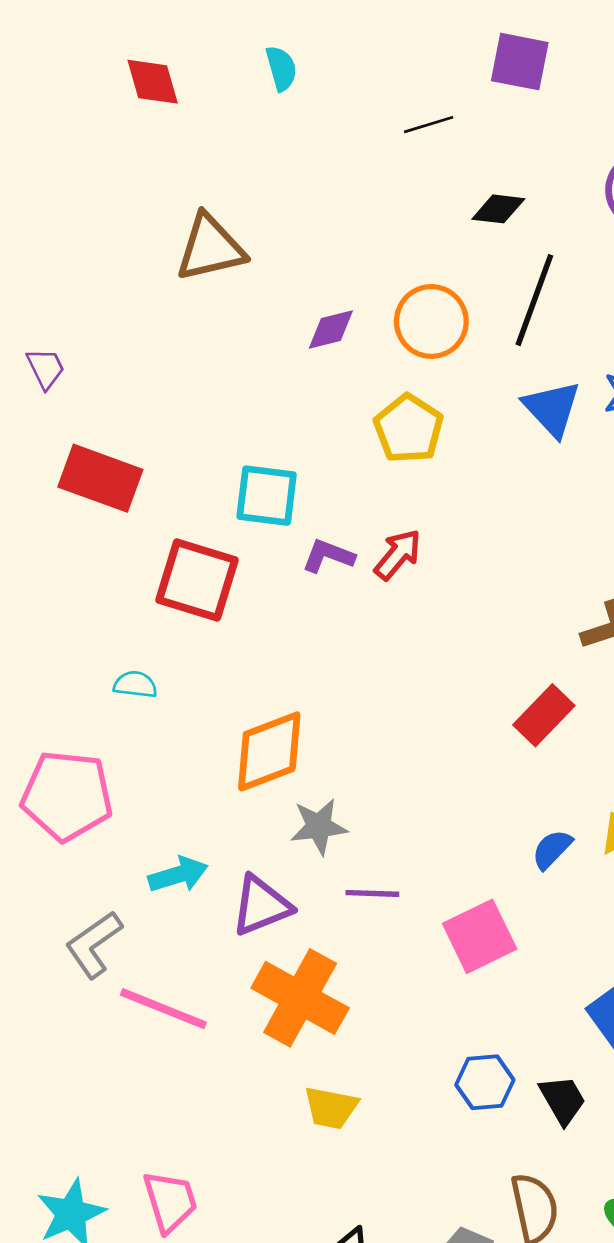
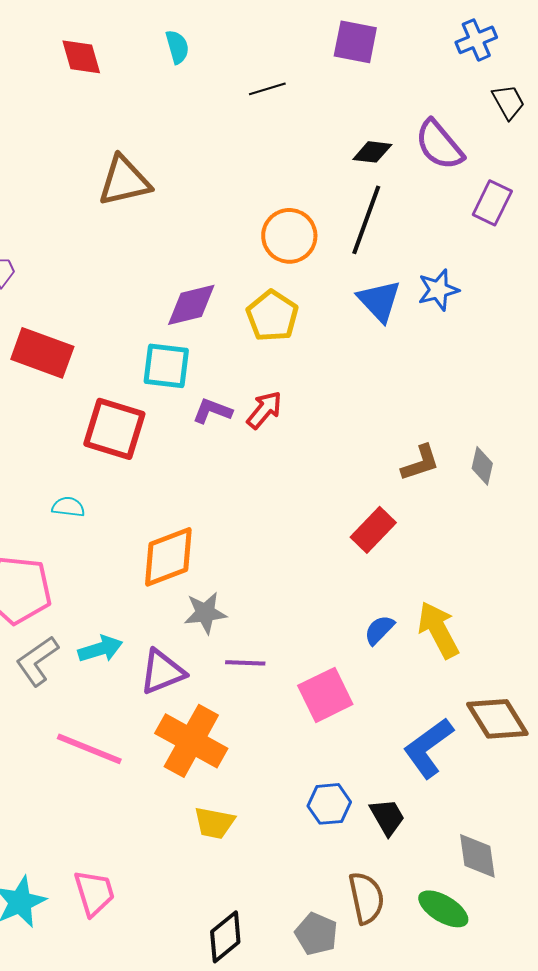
black line: (429, 125) -> (267, 89), moved
black diamond: (498, 209) -> (372, 152), moved
purple diamond: (331, 330) -> (191, 305), moved, size x1.4
gray L-shape: (94, 944) -> (37, 661), moved

